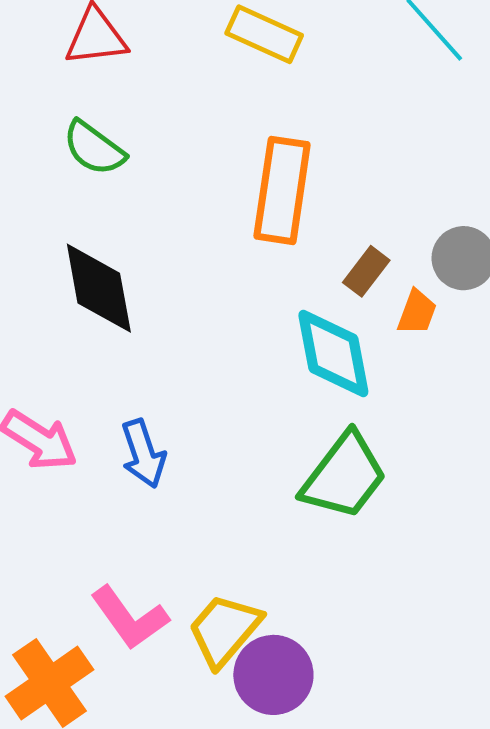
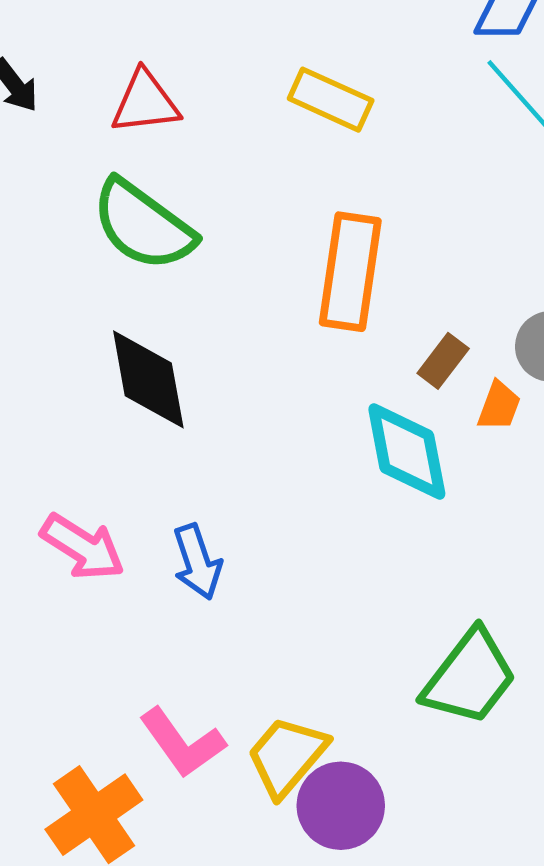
green semicircle: (94, 148) -> (143, 225), size x1.5
green trapezoid: (344, 476) -> (470, 677), moved

